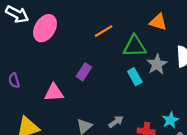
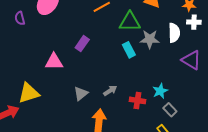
gray star: (157, 64) -> (150, 39), turned 30
purple semicircle: (14, 80) -> (20, 18), moved

